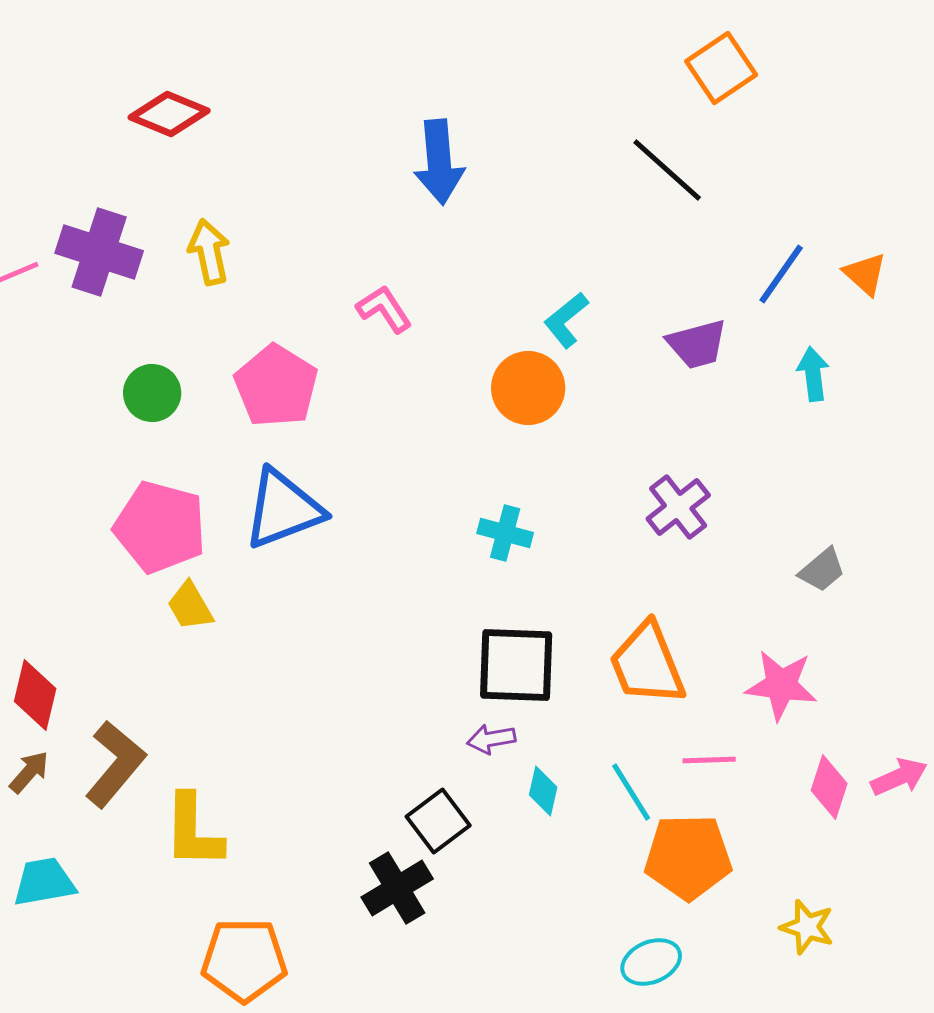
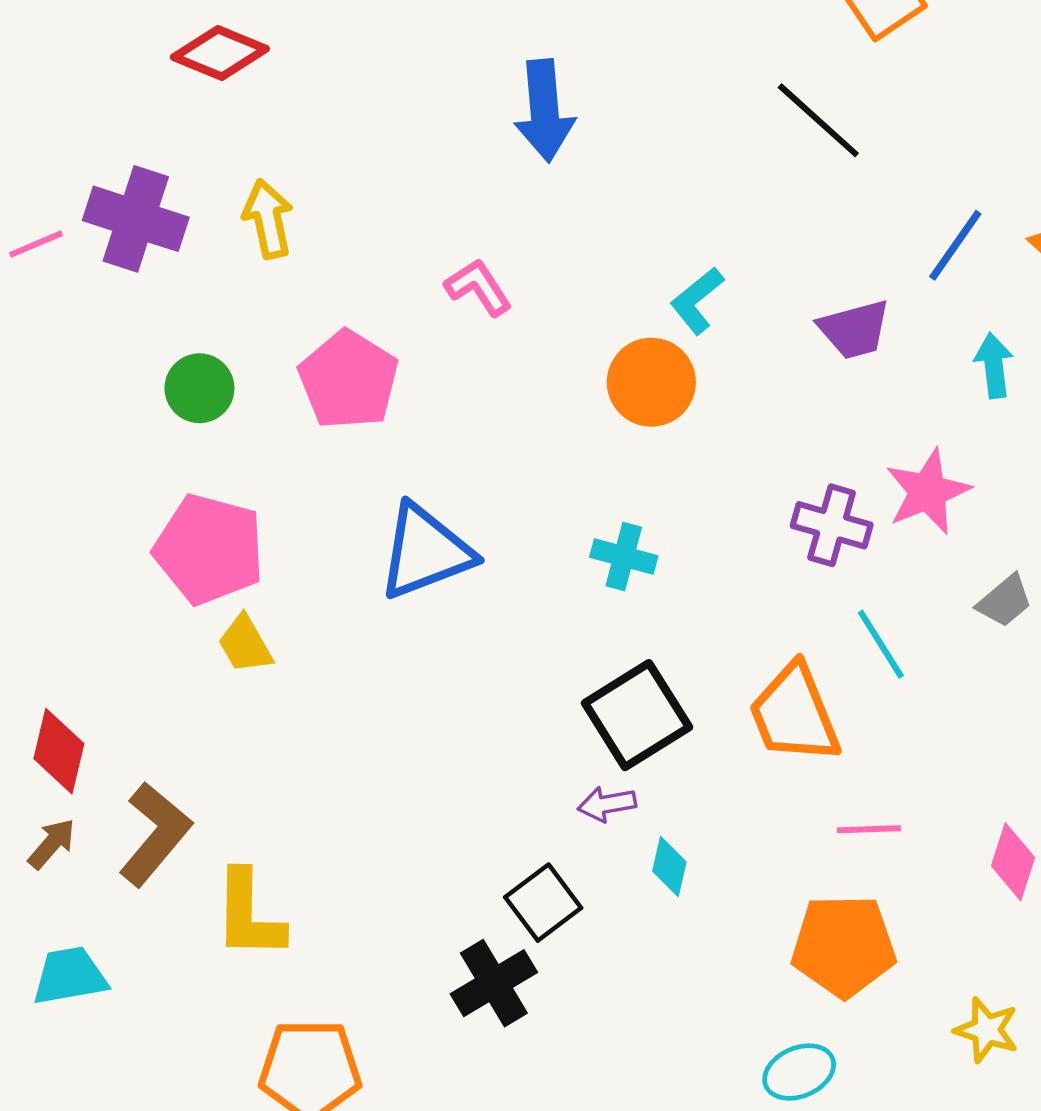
purple cross: (678, 507) -> (832, 525), turned -36
blue triangle: (283, 509) -> (425, 552), moved
black square: (516, 665) -> (637, 715), turned -34
pink star: (781, 685) -> (928, 492), moved, turned -30
cyan line: (631, 792) -> (881, 644), moved

